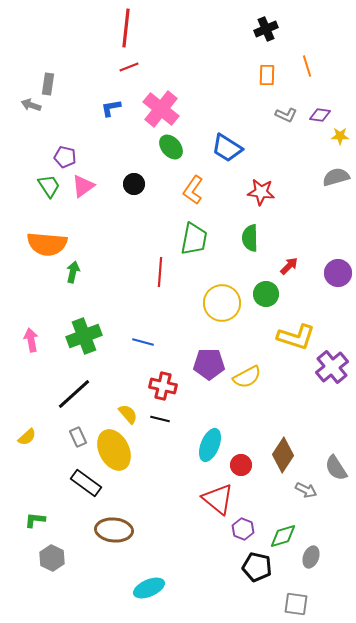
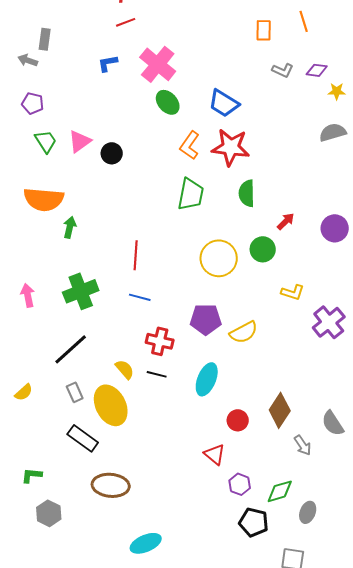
purple pentagon: (65, 157) -> (33, 103), moved
black circle: (134, 184) -> (112, 153), moved
red star: (261, 192) -> (231, 147), moved, size x1.4
red line: (160, 272) -> (136, 255), moved
yellow L-shape: (296, 337) -> (293, 292), size x0.6
cyan ellipse: (210, 445) -> (207, 379), moved
gray arrow: (306, 490) -> (303, 445), turned 30
red triangle: (218, 499) -> (215, 454), size x0.7

